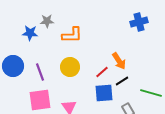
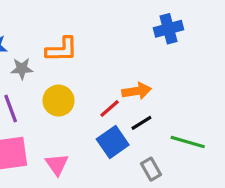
gray star: (47, 21) -> (22, 69), moved
orange arrow: (119, 61) -> (137, 91), turned -66
blue square: (104, 93) -> (113, 142), turned -30

